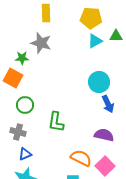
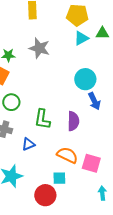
gray star: (41, 43) -> (39, 48), moved
purple semicircle: (104, 135) -> (73, 121), moved, turned 78
blue triangle: (25, 154) -> (28, 144), moved
pink square: (105, 166) -> (91, 163), turned -30

